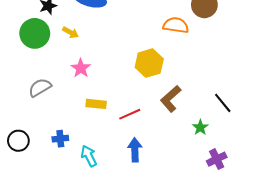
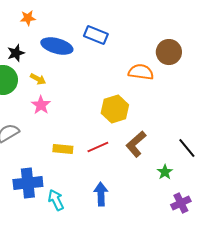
pink star: (81, 68) -> (41, 105), moved
red line: (130, 114) -> (98, 147), moved
blue cross: (60, 139) -> (28, 183), size x1.8

